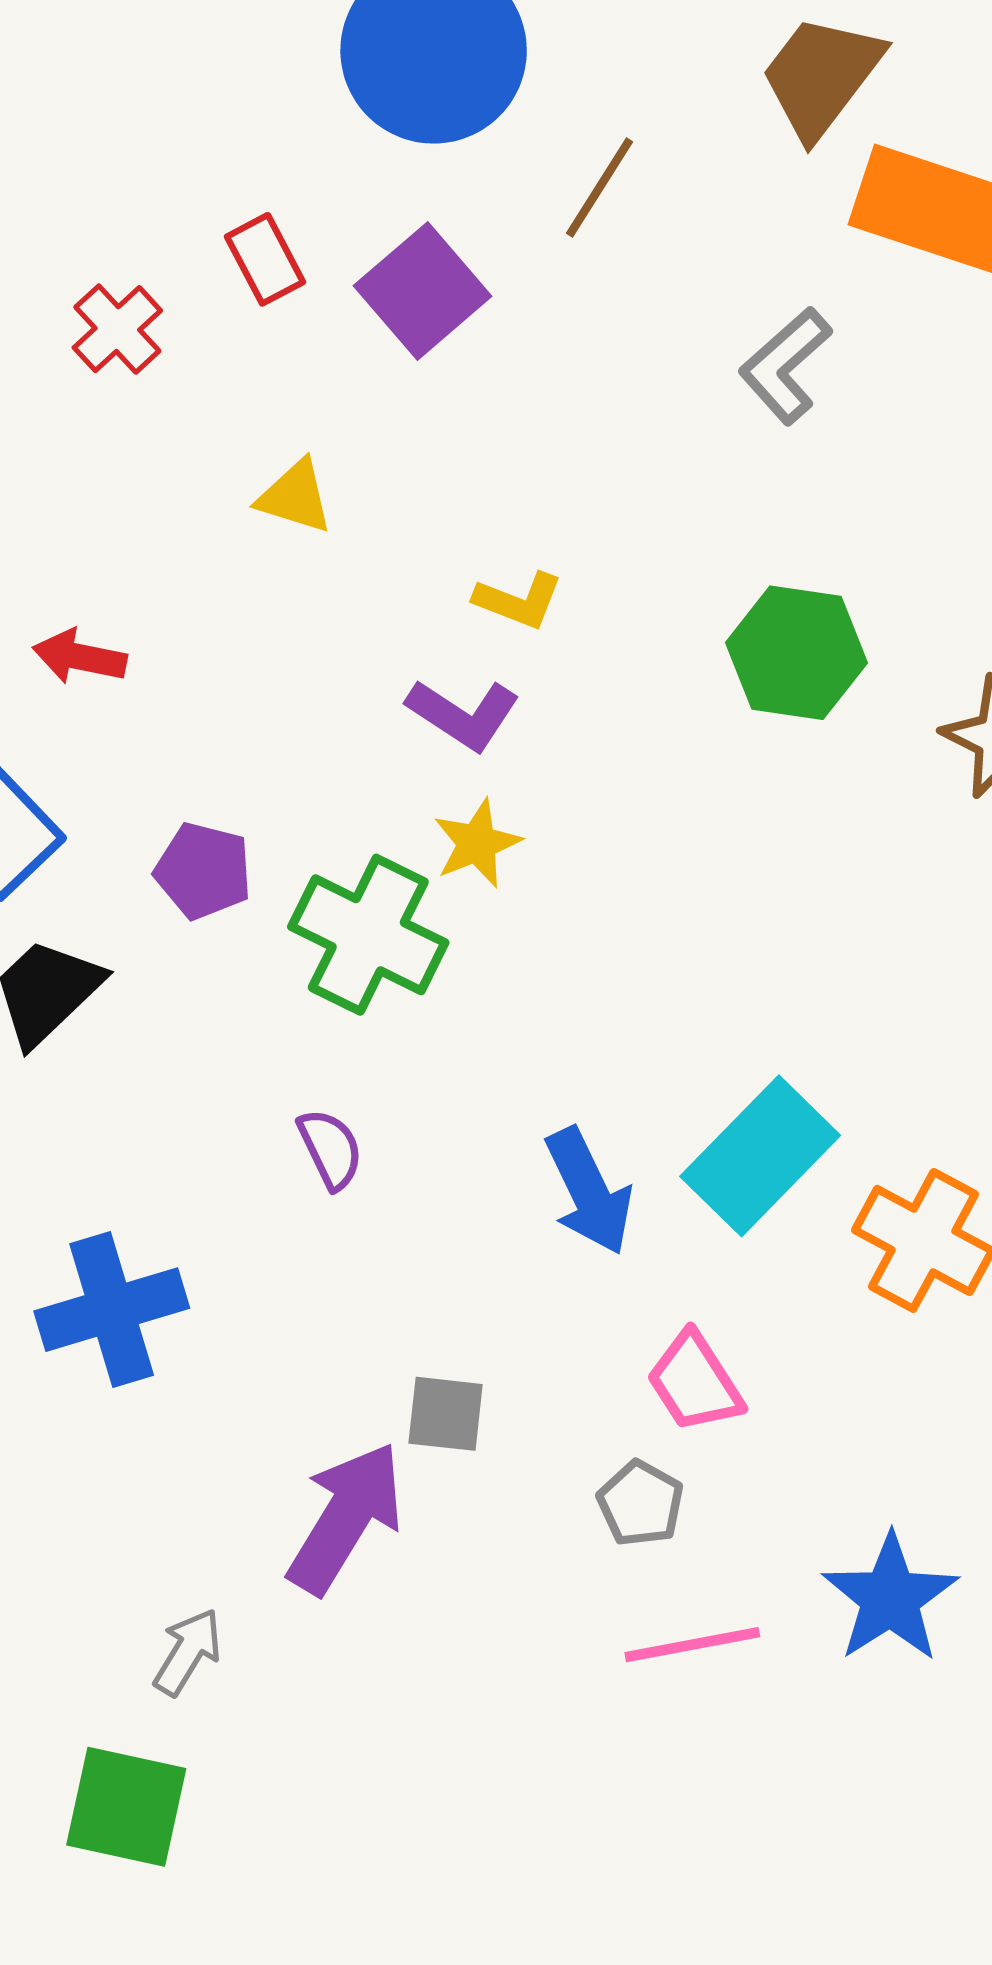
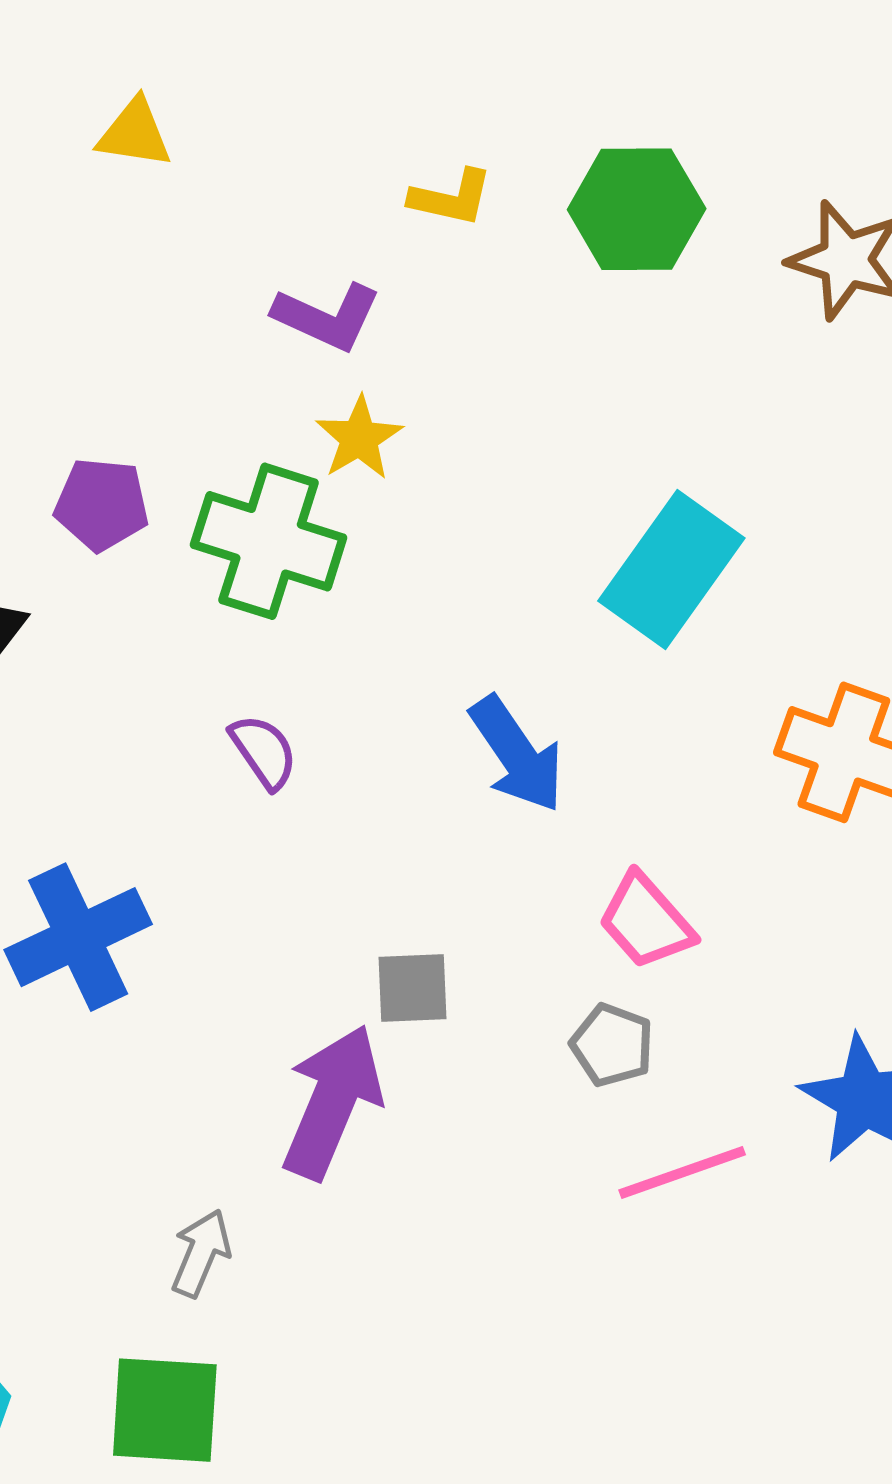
yellow L-shape: (518, 600) -> (451, 198), moved
cyan rectangle: (760, 1156) -> (671, 569), moved

